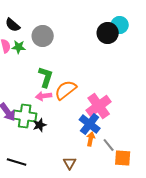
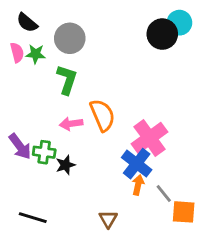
green L-shape: (46, 77) -> (67, 80), moved
orange semicircle: (66, 90) -> (102, 115), turned 105
green cross: (25, 116) -> (44, 152), size x0.7

